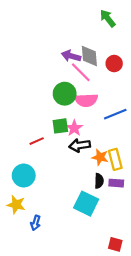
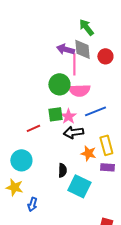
green arrow: (108, 18) -> (86, 27), moved
pink line: (81, 72) -> (74, 64), turned 45
blue line: (115, 114) -> (95, 111), moved
orange star: (100, 157) -> (88, 153), moved
black semicircle: (99, 181) -> (62, 170), moved

